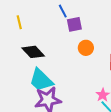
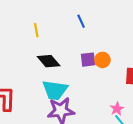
purple square: (74, 24) -> (88, 60), moved
cyan trapezoid: (41, 80) -> (55, 90), turned -40

